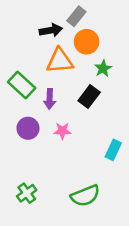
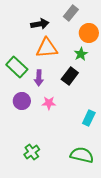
gray rectangle: (76, 16) -> (71, 13), moved
orange circle: (87, 42) -> (89, 33), moved
green cross: (27, 193) -> (32, 152), moved
green semicircle: (85, 196) -> (82, 155), moved, turned -145

